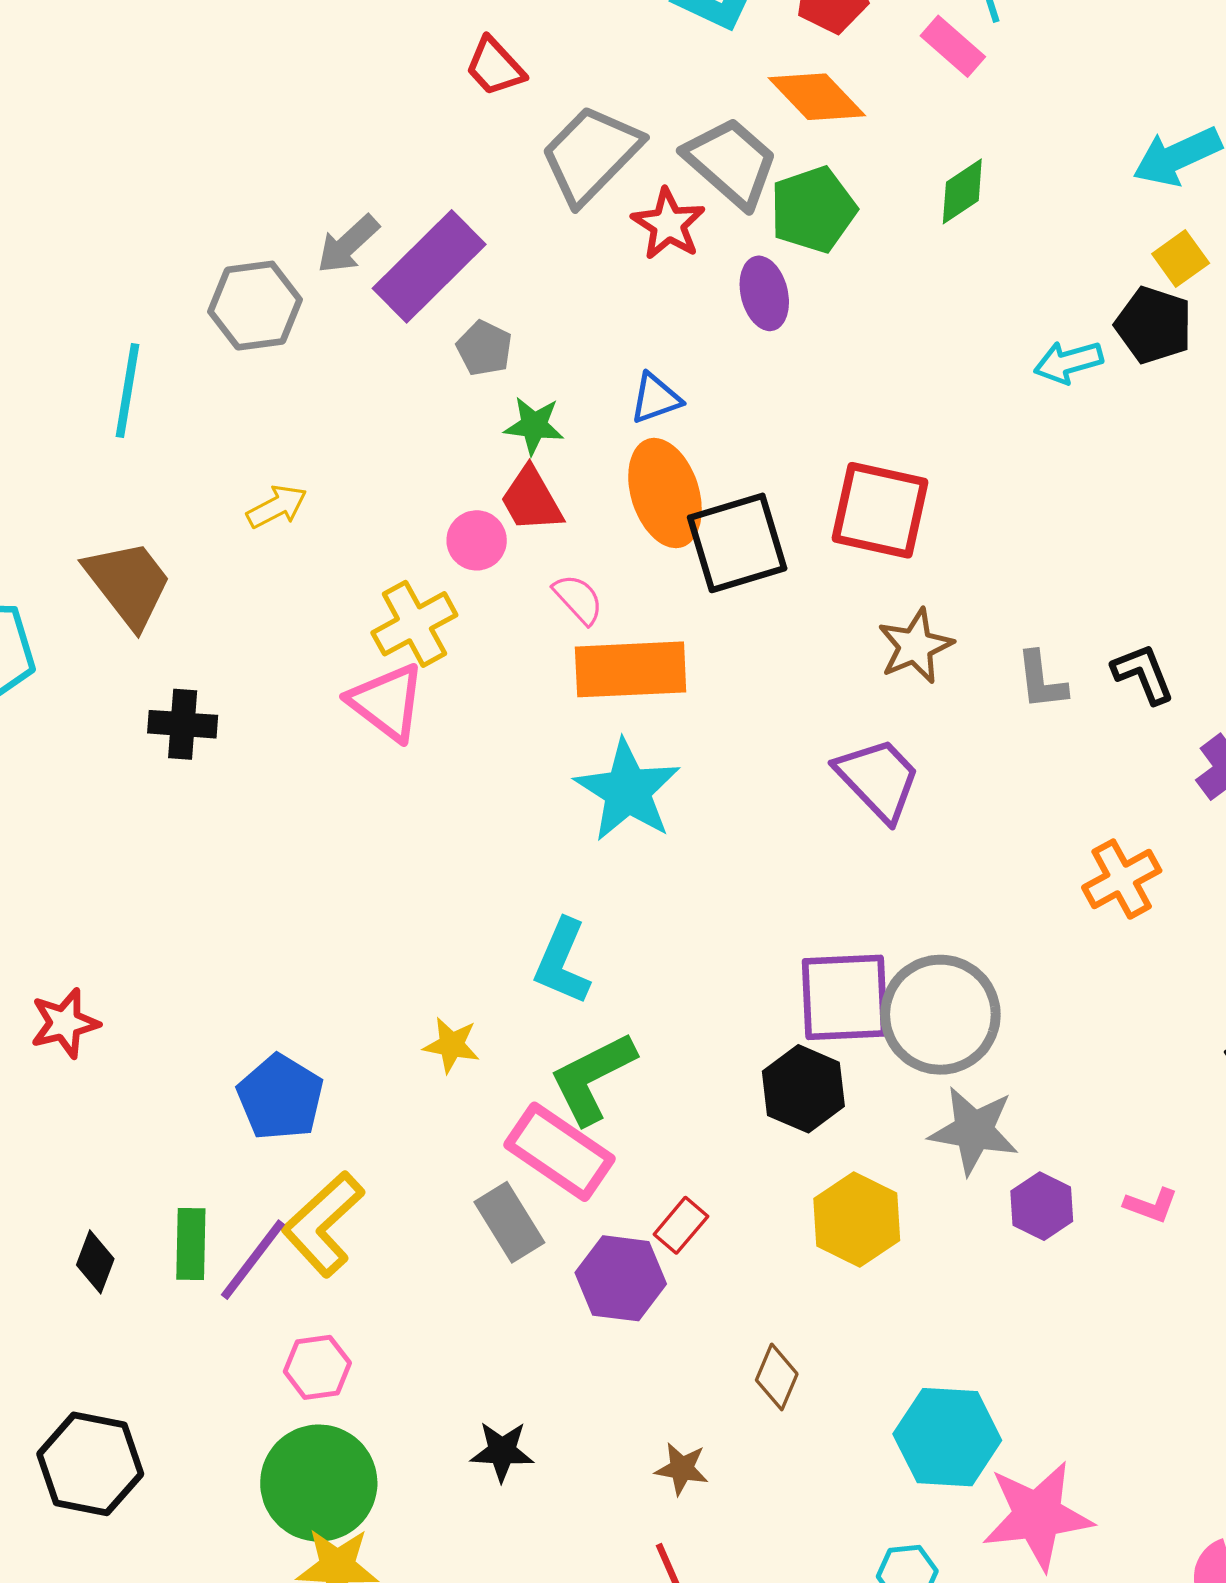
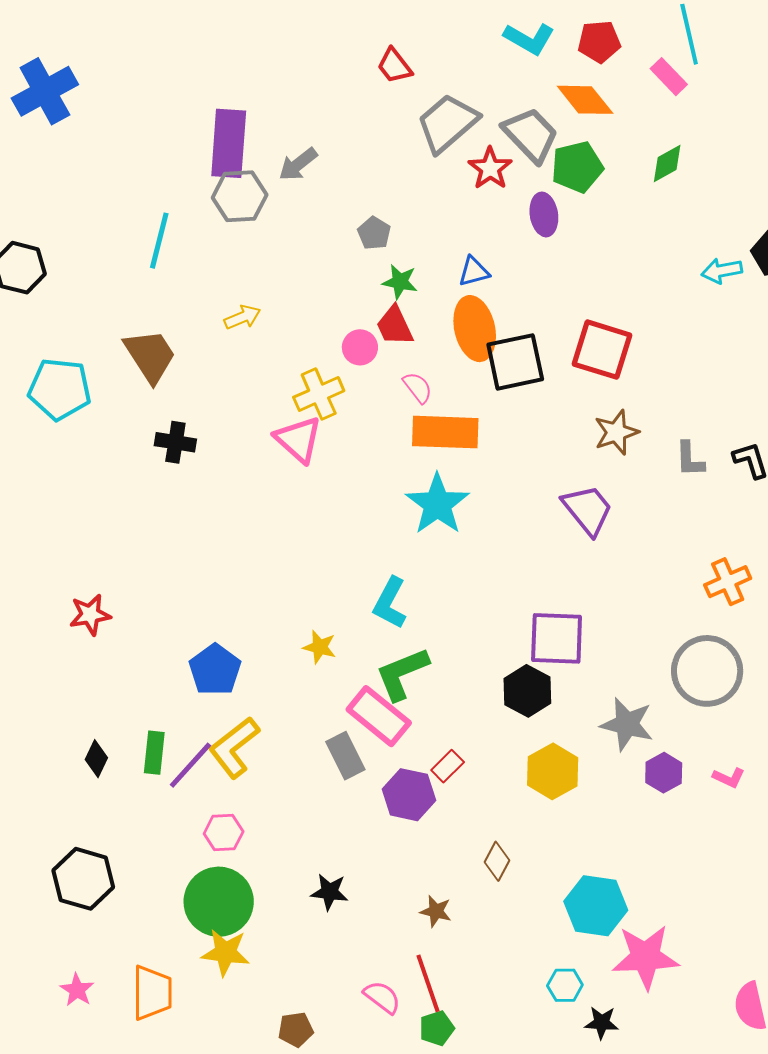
purple rectangle: (429, 266) -> (229, 143), moved, turned -46
gray circle: (940, 1015) -> (707, 671), moved

